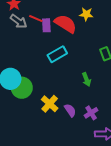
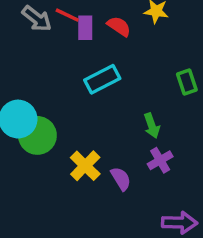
red semicircle: (66, 24) -> (119, 26), size x0.6
purple cross: (91, 113) -> (160, 160), moved

